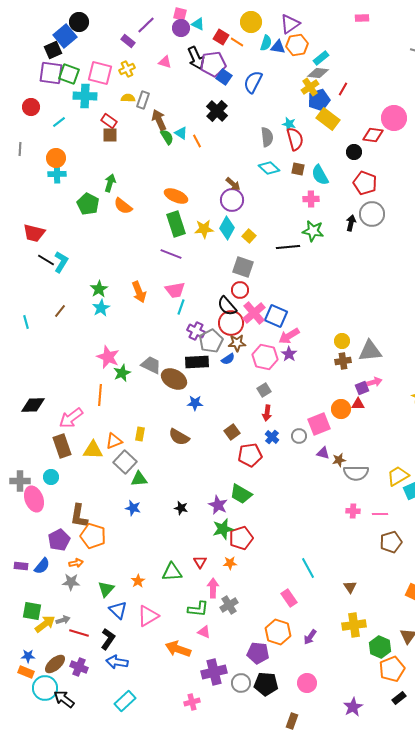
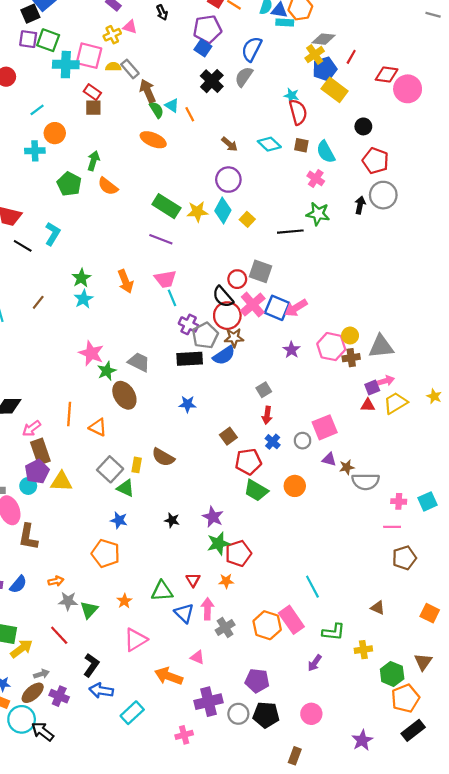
black arrow: (196, 58) -> (162, 13), moved, size x0.6
cyan rectangle: (321, 58) -> (285, 22), moved, turned 42
pink triangle: (165, 62) -> (130, 27), moved
purple square: (51, 73) -> (28, 39), size x0.7
pink square: (100, 73) -> (89, 56), moved
blue square: (224, 77) -> (203, 48), moved
gray rectangle: (143, 100) -> (130, 69), turned -60
cyan line: (59, 122) -> (37, 110), moved
red diamond: (373, 135) -> (387, 74), moved
gray semicircle: (267, 137) -> (244, 77), moved, turned -138
orange circle: (56, 158) -> (55, 133), moved
brown arrow: (233, 184) -> (229, 144), moved
orange ellipse: (176, 196) -> (153, 140), moved
pink cross: (311, 199) -> (316, 178), turned 35
green rectangle: (176, 224) -> (166, 206), turned -40
cyan L-shape: (61, 262) -> (53, 234), moved
gray square: (243, 267) -> (260, 271), moved
cyan line: (181, 307) -> (172, 298), turned -42
pink arrow: (289, 336) -> (296, 308), moved
pink hexagon: (265, 357) -> (331, 347), moved
blue semicircle: (228, 359) -> (224, 355), size x1.5
brown ellipse: (174, 379) -> (124, 395), moved, turned 30
orange line: (100, 395) -> (69, 414), moved
orange circle: (341, 409) -> (295, 486), moved
pink arrow: (71, 418) -> (32, 428), moved, size x0.7
yellow rectangle: (140, 434) -> (137, 465), moved
brown semicircle: (179, 437) -> (163, 457), moved
orange triangle: (114, 441) -> (98, 427), moved, turned 48
yellow triangle: (93, 450) -> (61, 482), moved
yellow trapezoid: (398, 476) -> (395, 403), moved
green triangle: (139, 479) -> (126, 488), turned 30
green trapezoid: (241, 494) -> (256, 490), moved
pink cross: (353, 511) -> (399, 501), moved
brown L-shape: (79, 516) -> (28, 537), moved
orange pentagon: (93, 536) -> (106, 553), moved
purple pentagon: (59, 540) -> (37, 472), moved
gray star: (71, 582) -> (68, 601), moved
brown triangle: (350, 587) -> (378, 608), moved, turned -32
pink rectangle: (289, 598) -> (291, 620), size x1.4
green L-shape: (198, 609) -> (333, 632), moved
blue triangle: (118, 610) -> (184, 613), moved
gray arrow: (63, 620) -> (41, 674), moved
yellow cross: (354, 625) -> (363, 650), size x0.7
orange hexagon: (278, 632) -> (267, 625), moved
red line: (79, 633) -> (59, 635), moved, turned 30
black rectangle: (399, 698) -> (413, 730), size x1.5
cyan rectangle: (125, 701) -> (132, 713), moved

